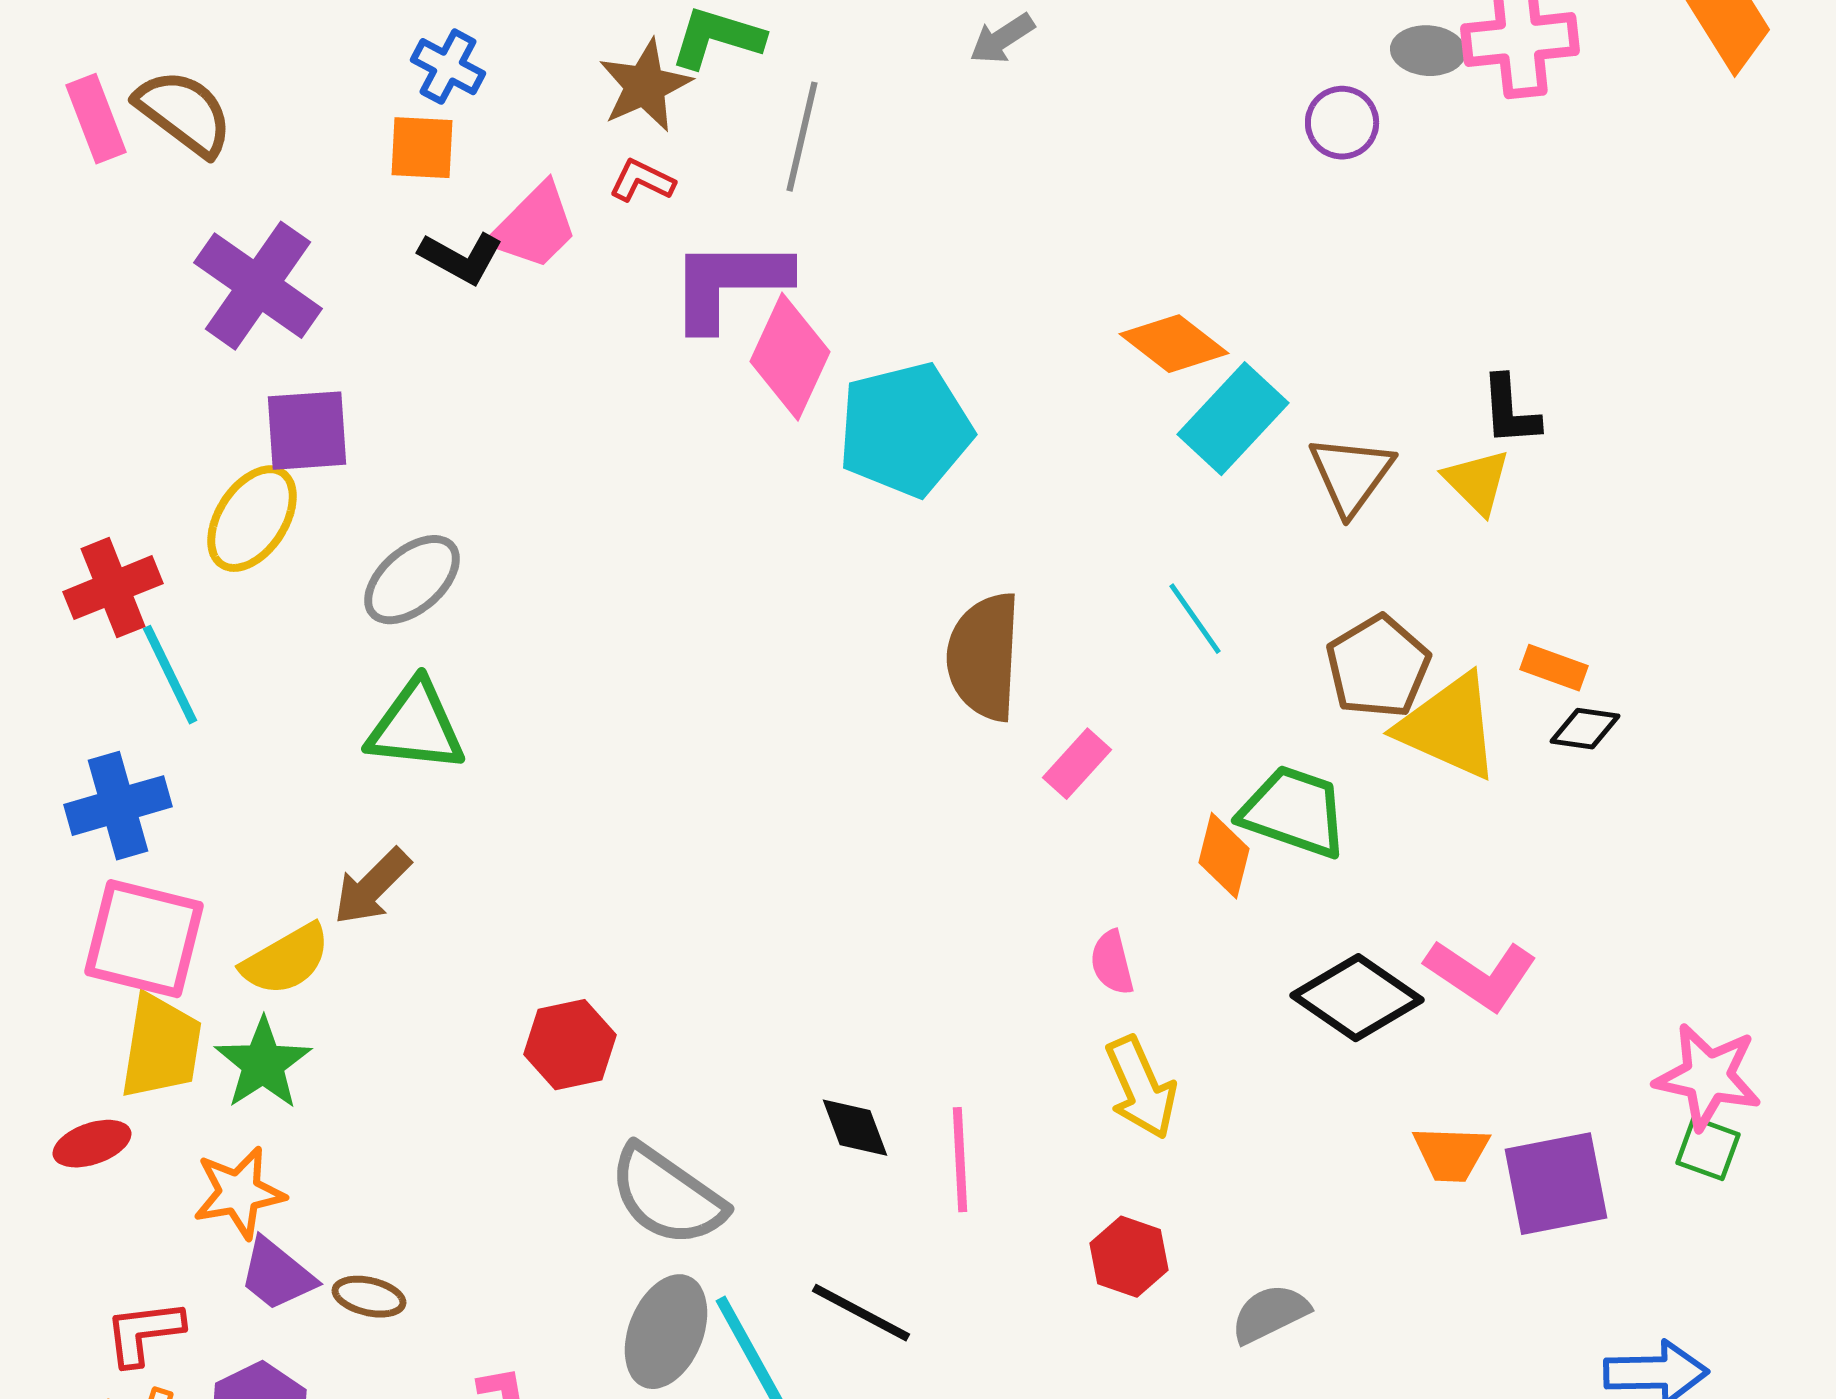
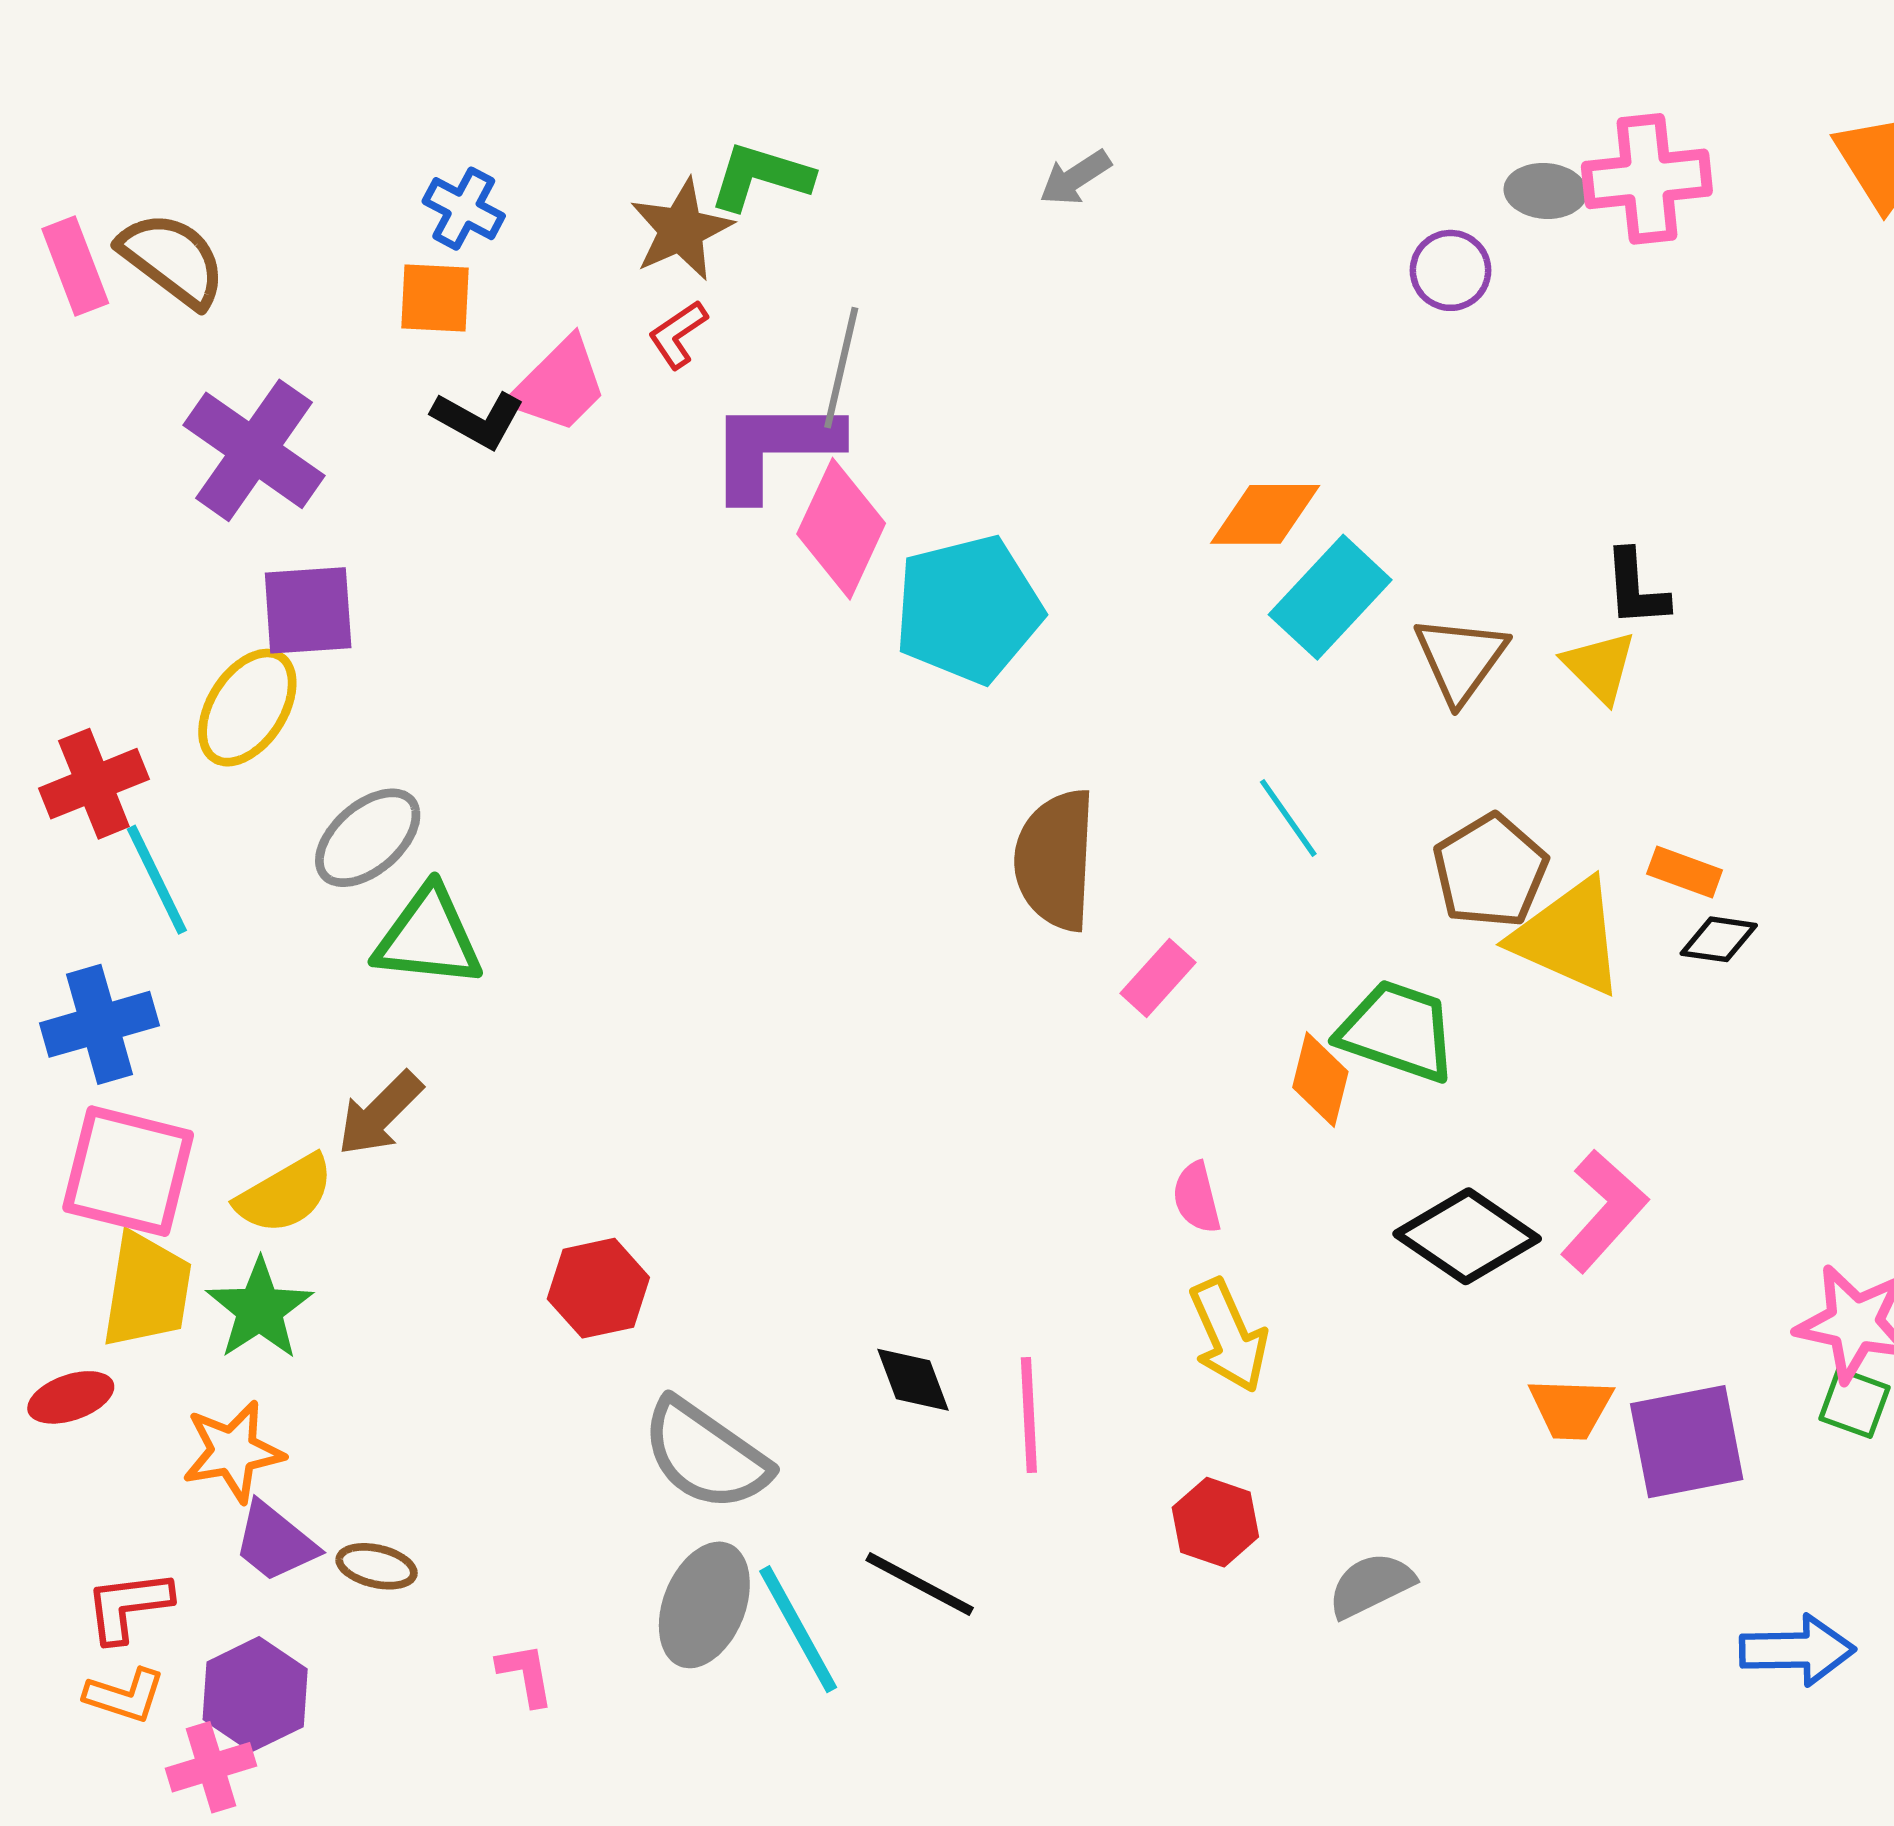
gray line: (802, 137) -> (841, 368), moved
red L-shape: (642, 181) -> (678, 334), turned -60
orange diamond: (1174, 344) -> (1265, 514), turned -38
gray ellipse: (412, 580) -> (368, 838), moved
pink L-shape: (1481, 975) -> (1604, 1211), turned -82

